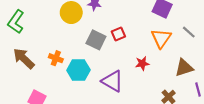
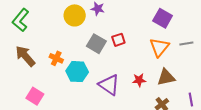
gray line: (189, 32) -> (186, 43), turned -56
red star: (142, 63) -> (139, 80), moved
brown triangle: (184, 68) -> (166, 77), moved

